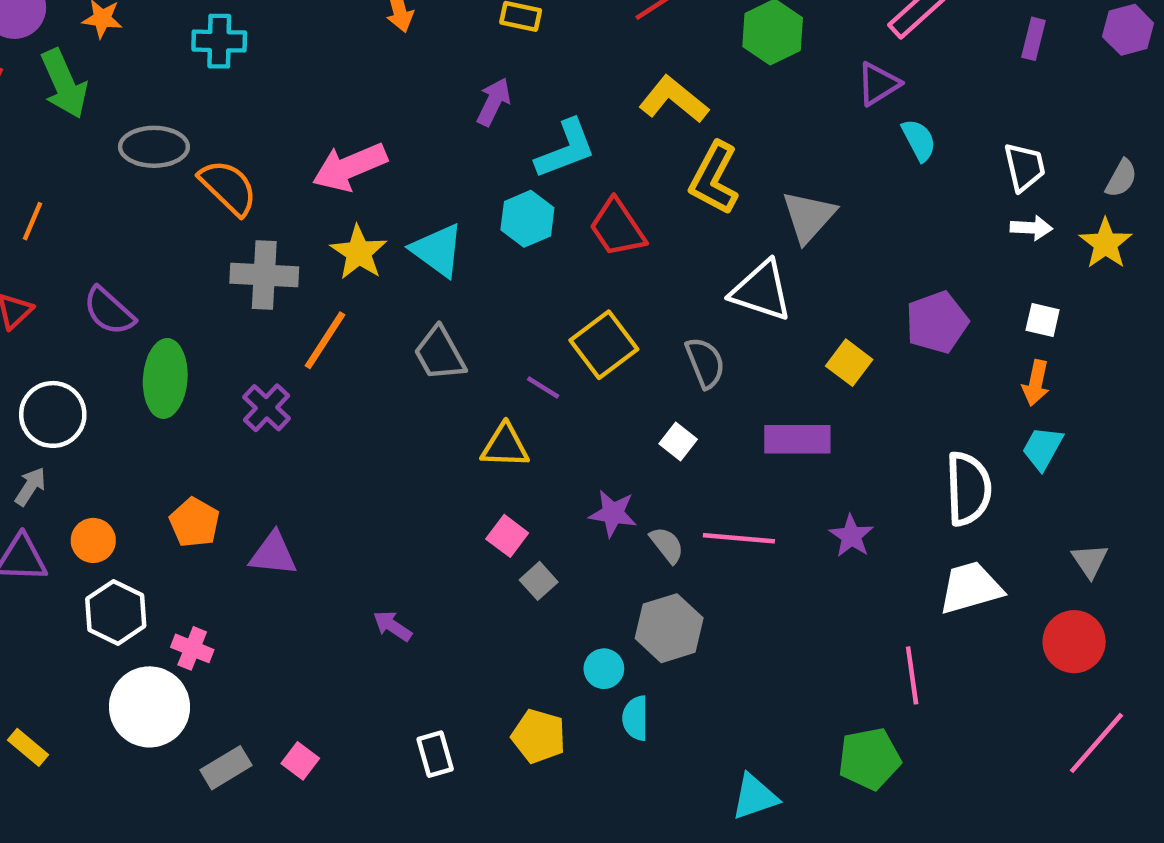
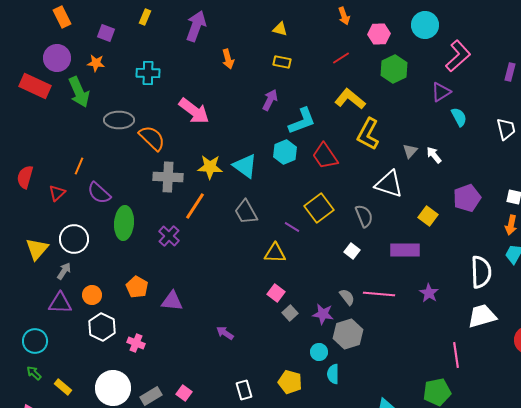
pink arrow: (350, 167) -> (194, 111), moved, turned -120
gray triangle: (809, 217) -> (410, 151), size x0.6
orange line: (33, 221) -> (79, 166), moved
white arrow: (1031, 228) -> (434, 155), moved, turned -132
yellow star: (359, 253) -> (210, 167), turned -30
purple star: (613, 513) -> (323, 314), moved
white circle: (149, 707) -> (113, 388), moved

